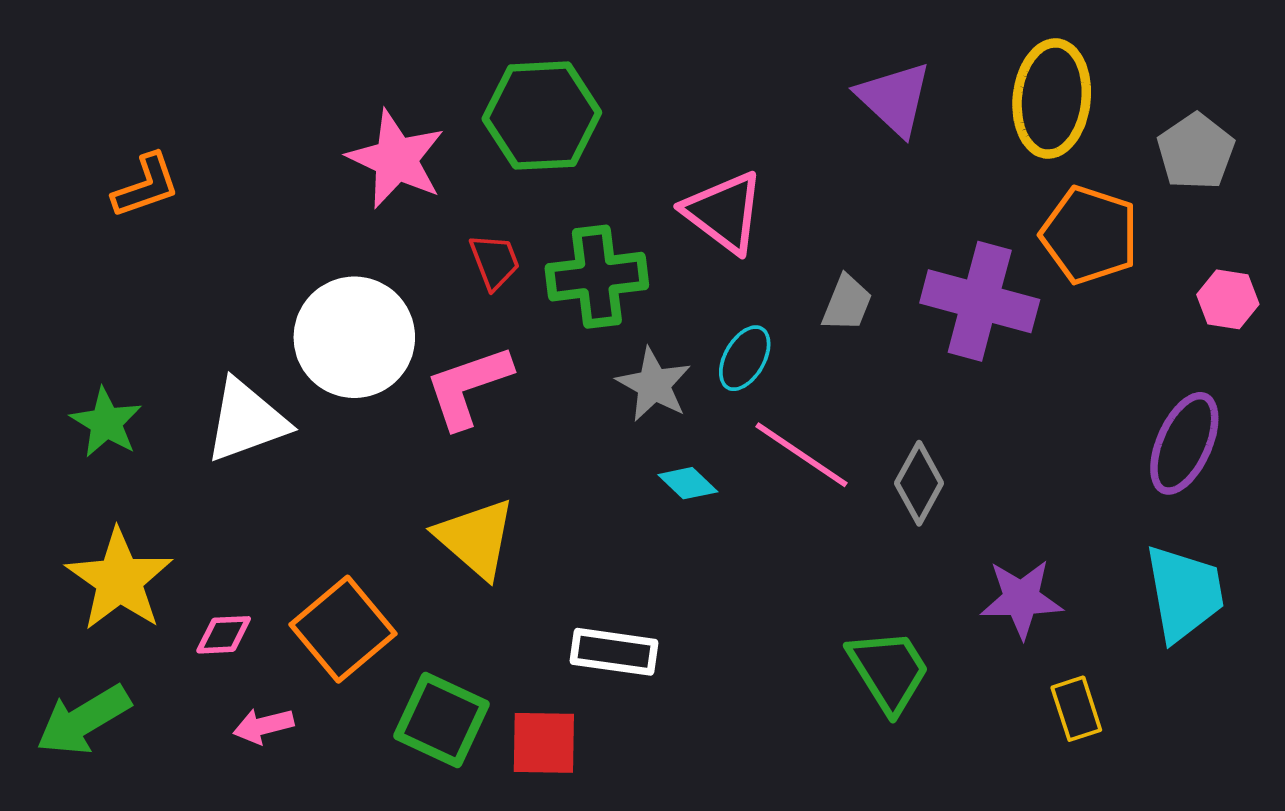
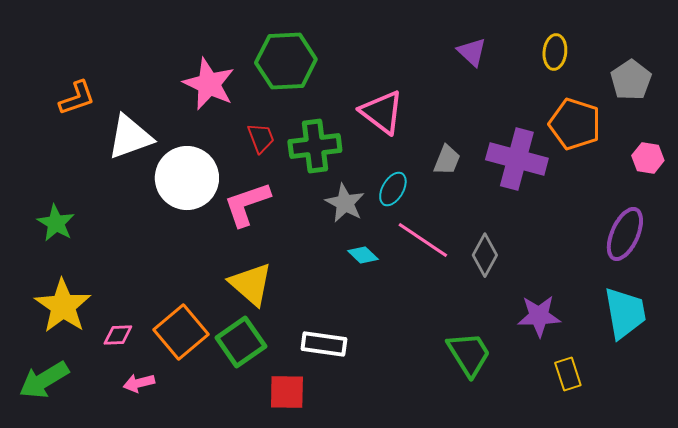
purple triangle: (894, 99) -> (472, 52), size x0.7
yellow ellipse: (1052, 99) -> (555, 52), size x0.6
white triangle: (246, 421) -> (130, 137), moved
green square: (442, 720) -> (241, 342), moved, turned 30

